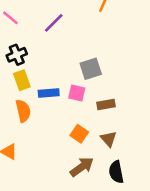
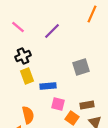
pink square: (77, 93) -> (58, 104), moved
brown rectangle: (106, 104) -> (87, 105), moved
orange semicircle: (23, 111) -> (28, 115), moved

